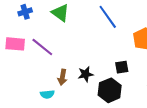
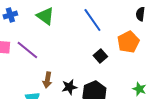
black square: (122, 67) -> (100, 56), moved, turned -32
black star: (86, 74) -> (69, 87), moved

